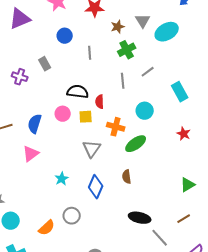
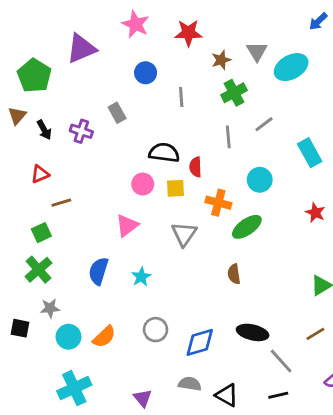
blue semicircle: (35, 124) -> (98, 271), moved
pink triangle: (31, 154) -> (127, 225), moved
blue diamond: (96, 187) -> (200, 342), moved, turned 50
orange semicircle: (47, 228) -> (104, 337), moved

